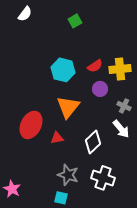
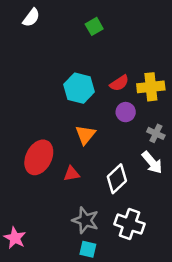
orange triangle: (68, 107) -> (85, 135), size x0.7
cyan square: (61, 198) -> (88, 249), moved

